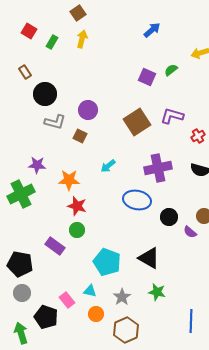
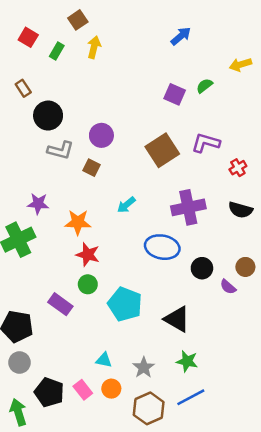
brown square: (78, 13) -> (78, 20), moved
cyan pentagon: (107, 262) -> (125, 304), moved
pink rectangle: (67, 300) -> (83, 390), moved
blue line: (191, 321) -> (191, 397), moved, turned 60

